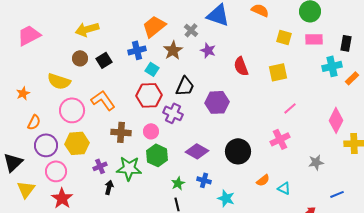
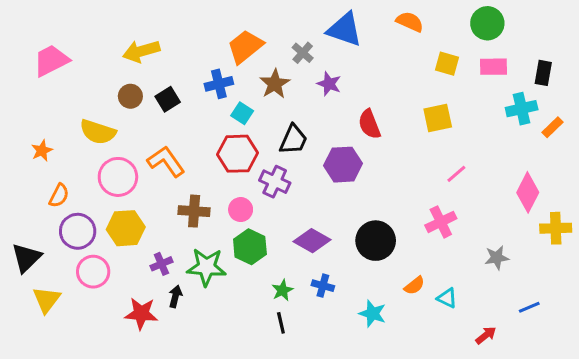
red semicircle: (241, 66) -> (369, 124), moved
red star: (62, 198) -> (141, 314), moved, turned -30
cyan star: (226, 198) -> (373, 314), moved

